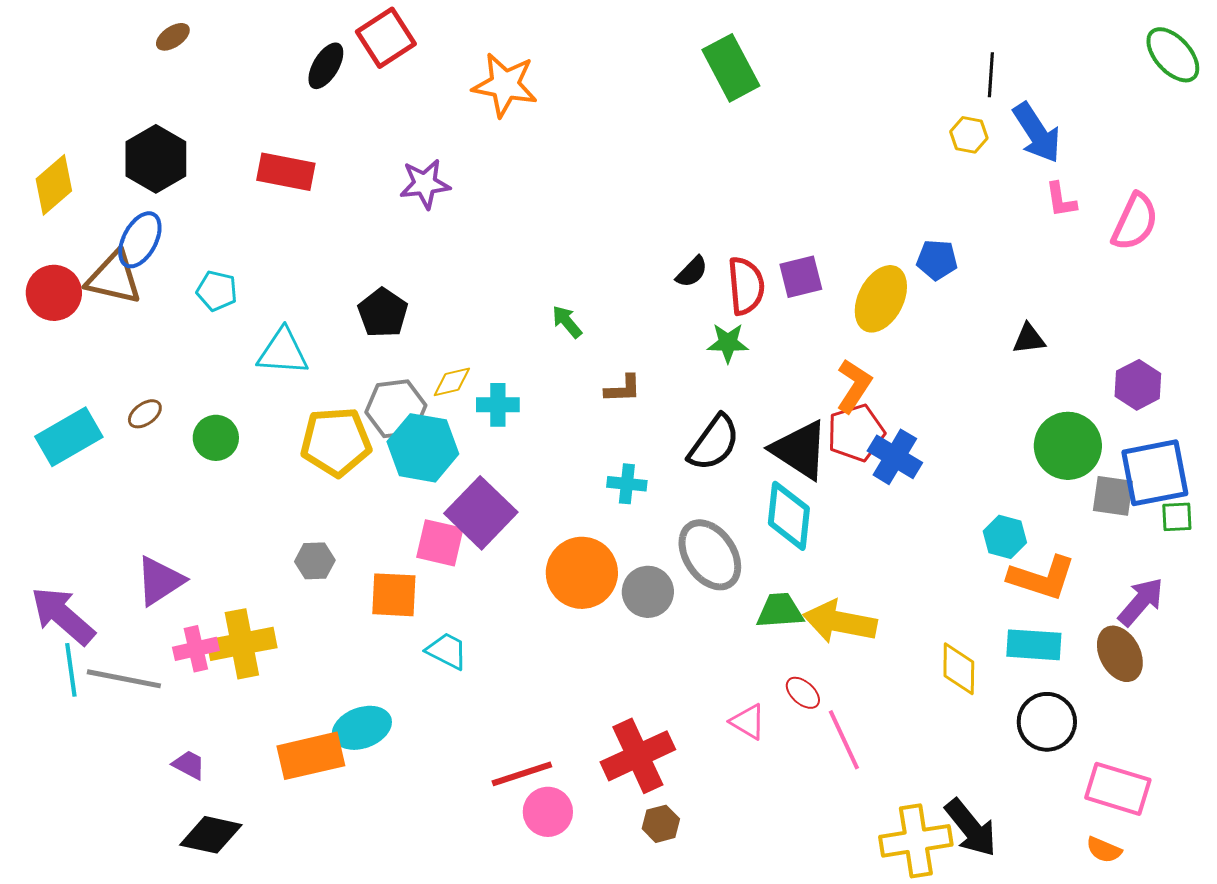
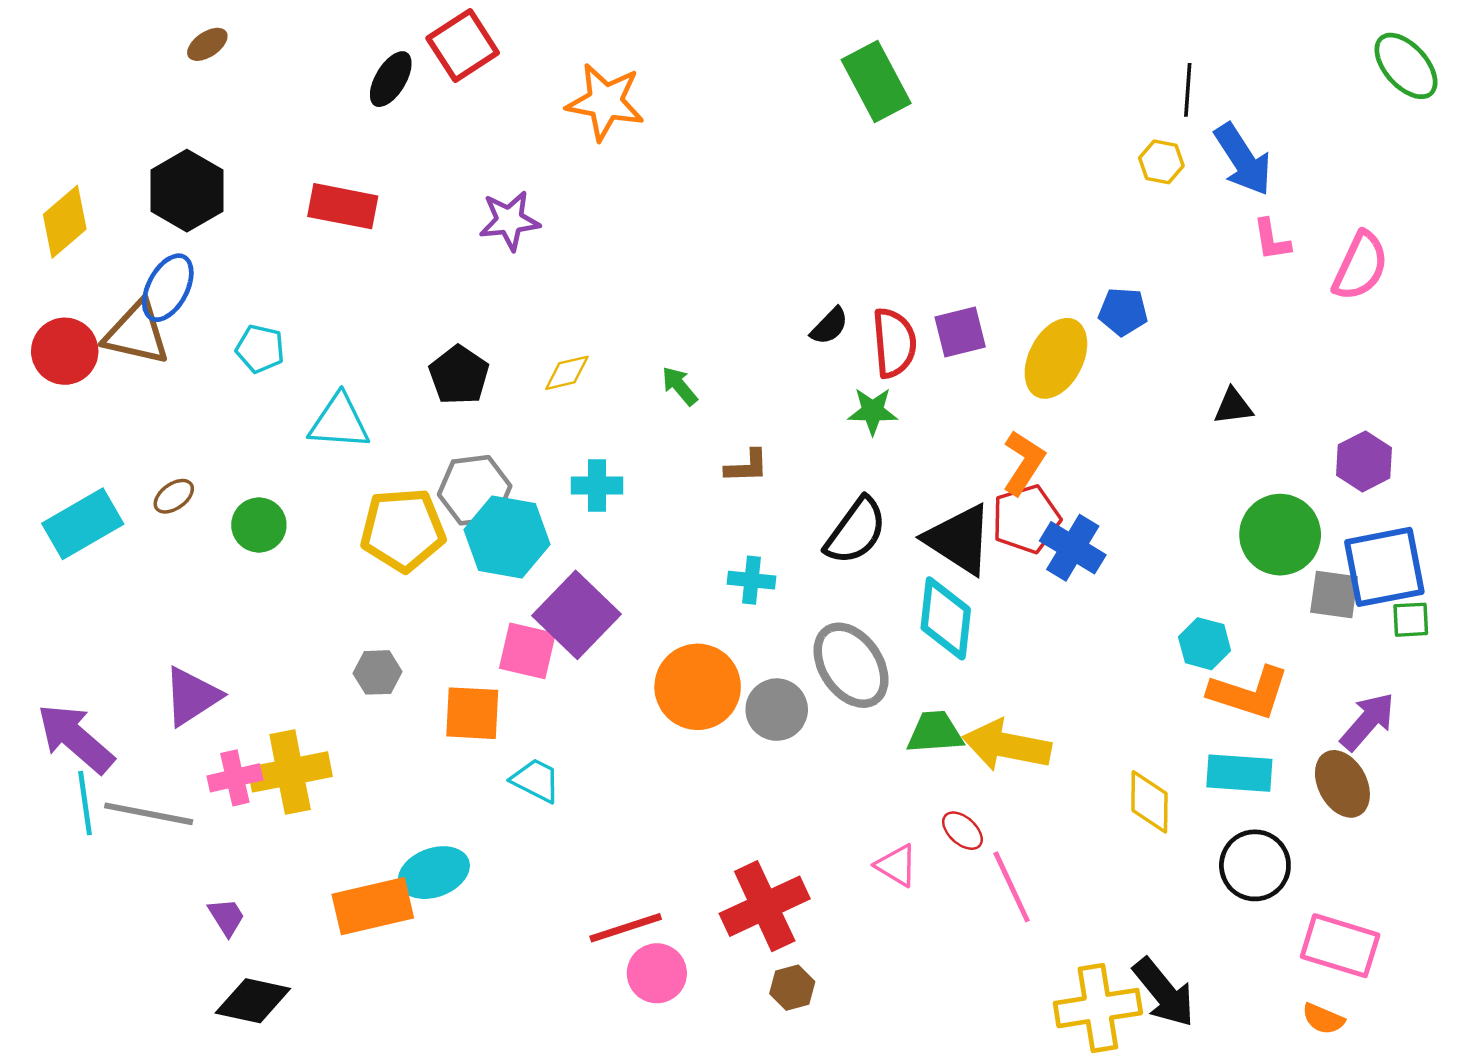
yellow diamond: (452, 382) -> (567, 373), moved
purple trapezoid: (189, 765) -> (227, 917), turned 30

